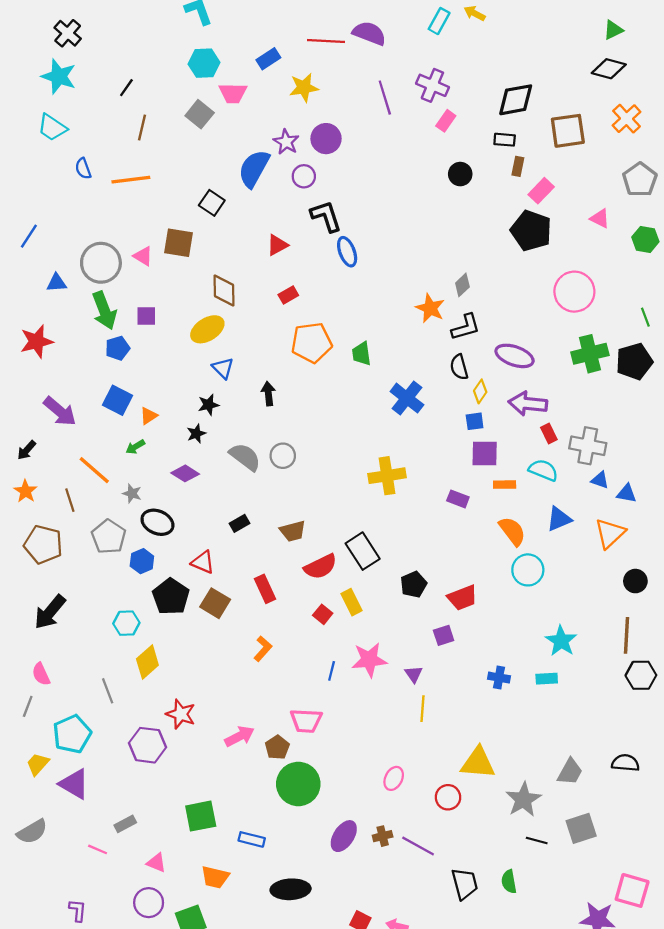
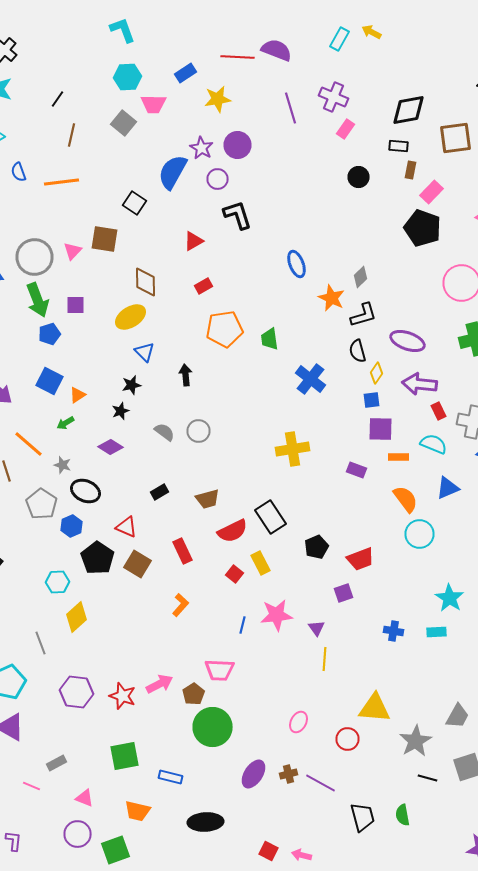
blue ellipse: (347, 252) -> (296, 264), moved
pink triangle: (143, 256) -> (72, 251), turned 42
gray semicircle: (245, 457) -> (164, 432), size x0.7
red star: (181, 714) -> (122, 696), moved

